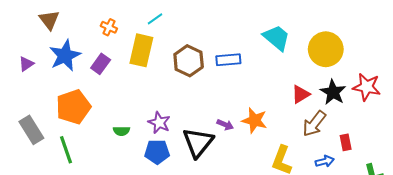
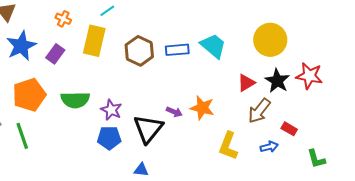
cyan trapezoid: (277, 38) -> (213, 46), moved
green semicircle: (121, 131) -> (75, 100), moved, size x1.8
red rectangle: (346, 142) -> (289, 129), turned -49

